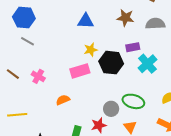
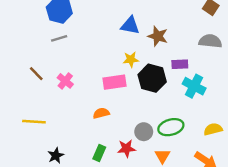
brown star: (125, 18) -> (158, 36), moved
gray line: (27, 41) -> (59, 38), turned -56
cyan cross: (147, 64) -> (194, 86), turned -30
orange semicircle: (63, 100) -> (101, 113), moved
green ellipse: (133, 101) -> (171, 127), turned -40

